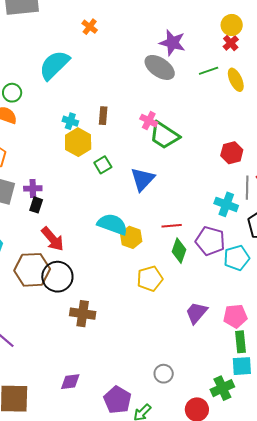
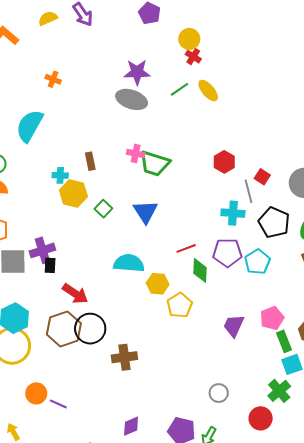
purple cross: (33, 188) -> (42, 250), size x1.4
yellow hexagon: (131, 237) -> (158, 284), moved

